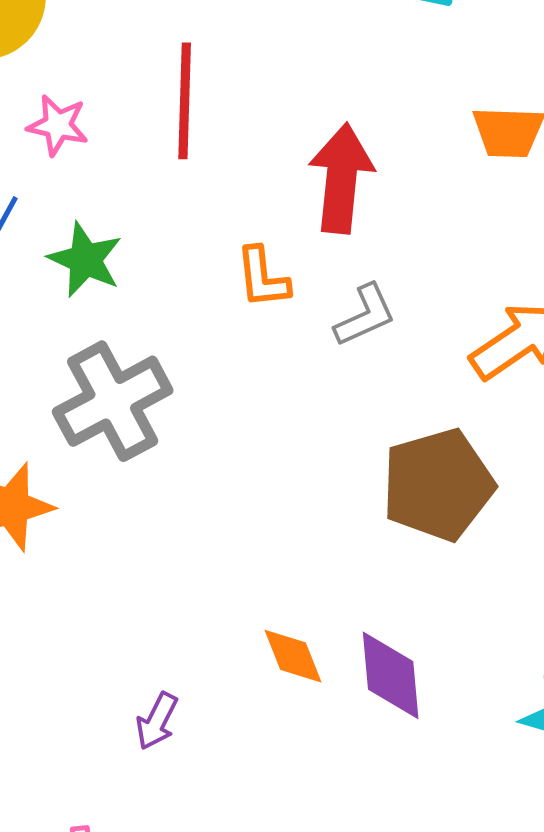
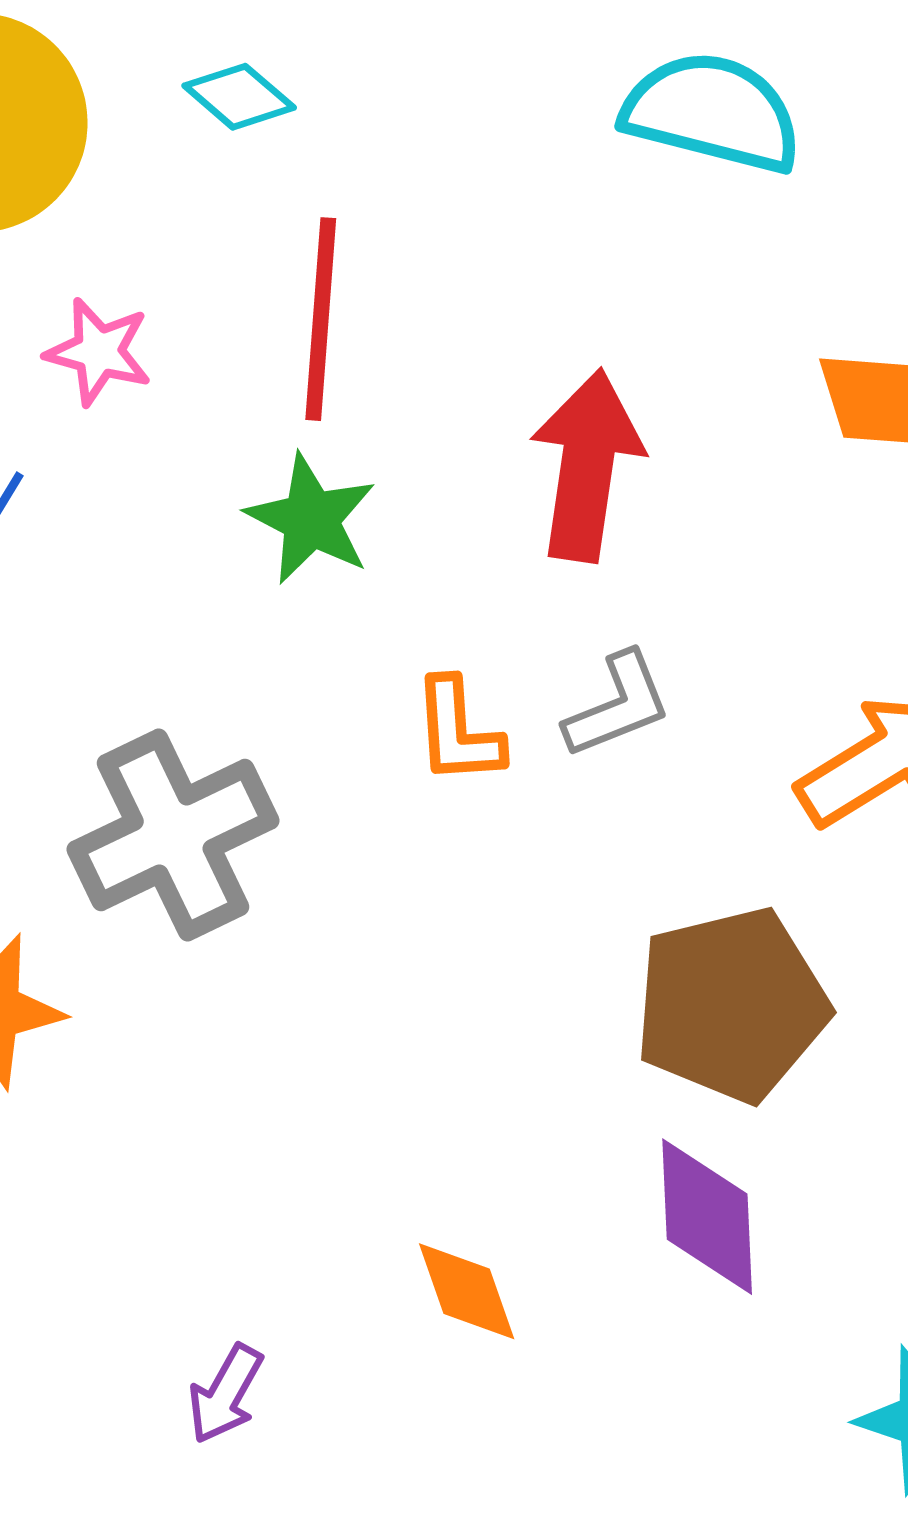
green star: (85, 260) -> (311, 519), moved
orange L-shape: (263, 278) -> (458, 732), moved
purple diamond: (391, 675) -> (707, 1217), moved

